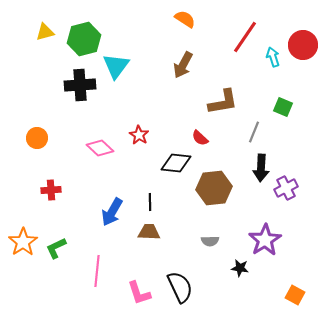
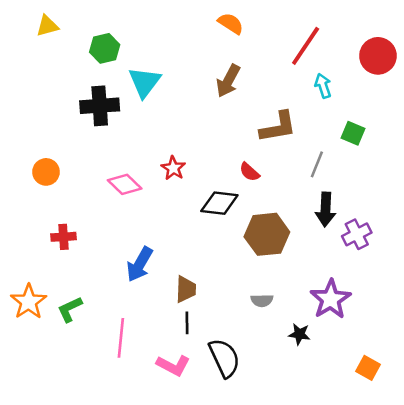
yellow triangle: (45, 32) -> (47, 26), moved
green hexagon: (84, 39) -> (105, 48), size x0.7
cyan arrow: (273, 57) -> (323, 86), moved
black line: (150, 202) -> (187, 323), moved
brown trapezoid: (149, 232) -> (186, 289), turned 90
pink L-shape: (139, 293) -> (173, 365), turned -44

